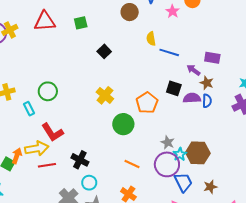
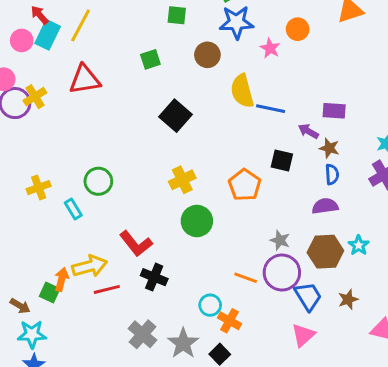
green square: (81, 23) -> (150, 59), moved
yellow semicircle: (151, 39) -> (242, 91), size x1.6
black square: (104, 51) -> (176, 116), size x1.5
yellow cross: (105, 95) -> (182, 180), turned 30
purple semicircle: (192, 98) -> (325, 206), moved
green circle: (123, 124) -> (197, 221), moved
red L-shape: (52, 132) -> (136, 244), moved
cyan star: (180, 154) -> (359, 245), moved
orange line: (132, 164) -> (246, 278), moved
cyan circle: (89, 183) -> (210, 305), moved

